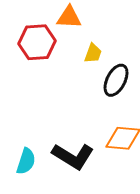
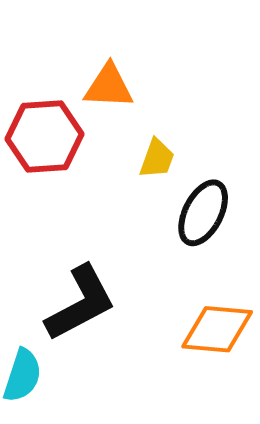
black L-shape: (73, 156) -> (81, 303), moved, turned -60

